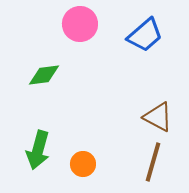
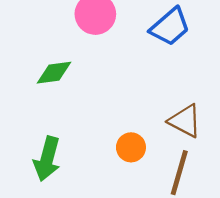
orange circle: (83, 164) -> (131, 147), moved

